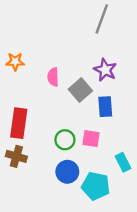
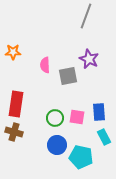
gray square: (80, 90) -> (68, 76), turned 30
blue rectangle: (105, 107) -> (99, 112), moved

